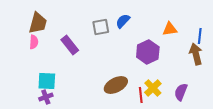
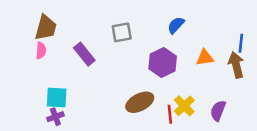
blue semicircle: (123, 21) -> (176, 25), moved
orange triangle: (170, 29) -> (205, 58), moved
purple hexagon: (148, 52) -> (163, 62), moved

